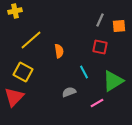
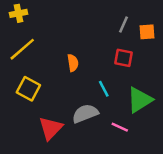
yellow line: (31, 40) -> (22, 49), moved
gray semicircle: (69, 92) -> (85, 113), size x1.5
red triangle: (14, 97) -> (51, 128), moved
pink line: (97, 103) -> (120, 127), turned 56

